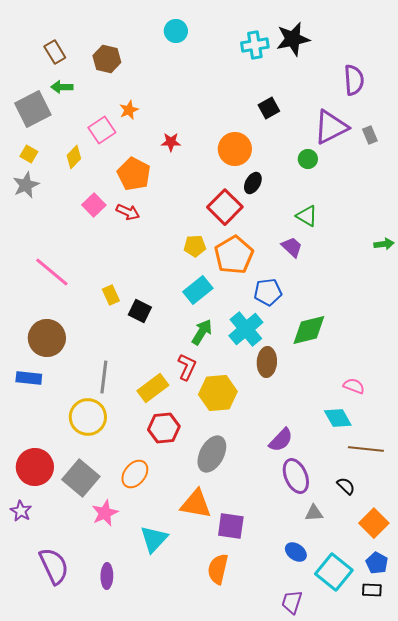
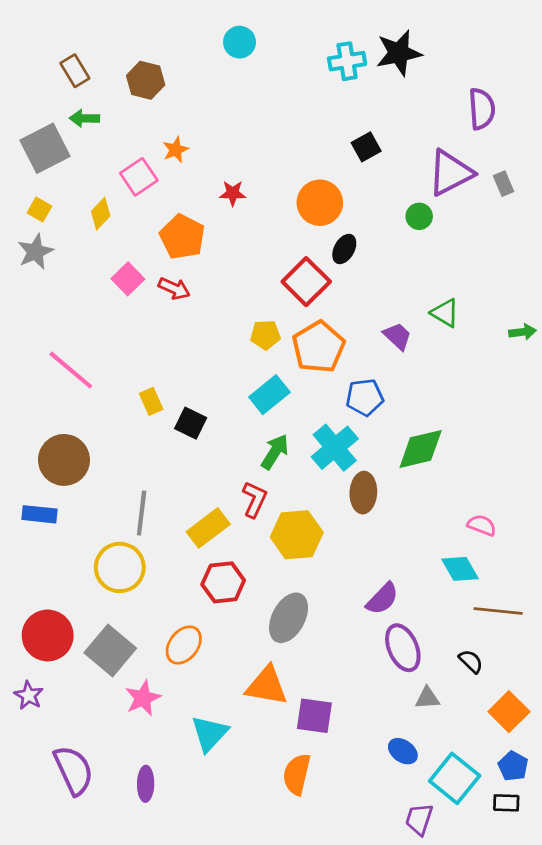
green triangle: (307, 216) -> (445, 313), moved
purple trapezoid: (292, 602) -> (419, 819), moved

